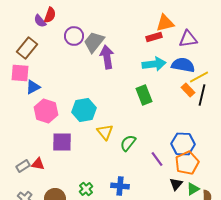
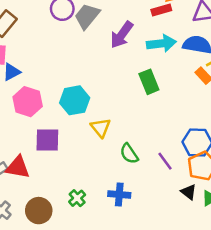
purple arrow: (107, 57) -> (122, 35), moved, turned -135
green semicircle: (128, 143) -> (129, 154), moved, turned -72
red triangle: (38, 164) -> (18, 167), size x1.5
black triangle: (176, 184) -> (189, 192), turned -32

